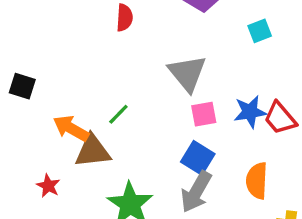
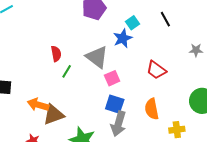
red semicircle: (124, 18) -> (56, 54), moved
blue star: (250, 112) -> (123, 38), moved
green line: (118, 114) -> (67, 71), moved

